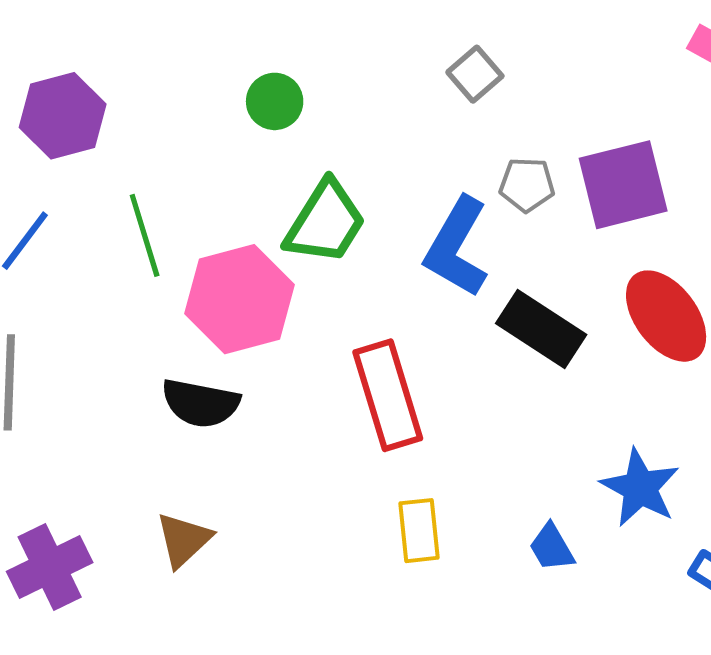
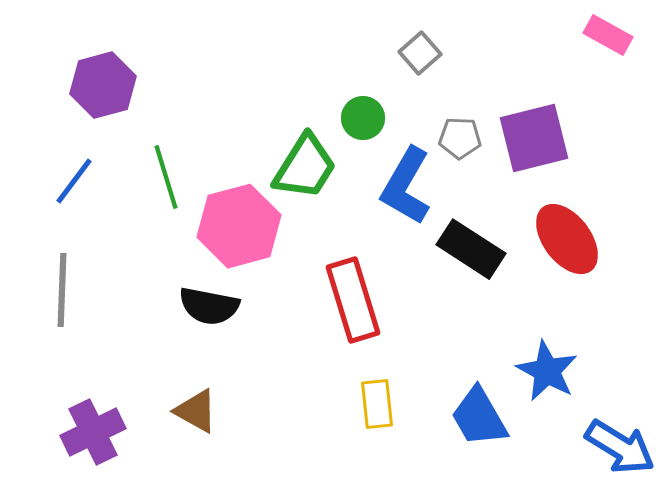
green circle: (275, 101) -> (363, 118), moved
brown triangle: (184, 540) -> (196, 411), turned -48
blue trapezoid: (552, 548) -> (479, 417), size x1.6

